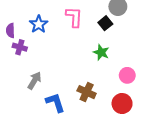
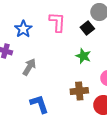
gray arrow: (34, 81) -> (29, 67), moved
brown cross: (87, 92) -> (79, 91), moved, turned -30

